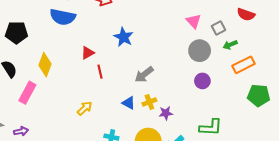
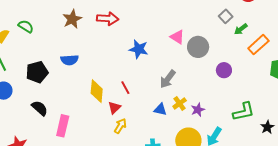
blue semicircle: (63, 17) -> (70, 60), moved, size x0.7
pink triangle: (194, 21) -> (177, 37), moved
gray circle: (200, 51) -> (198, 47), moved
red triangle: (88, 53) -> (114, 108), moved
yellow diamond: (45, 65) -> (97, 91), moved

